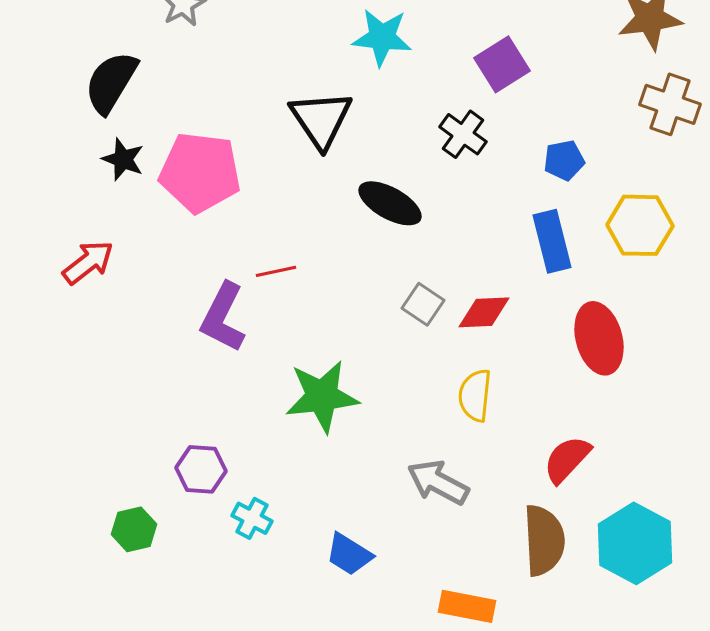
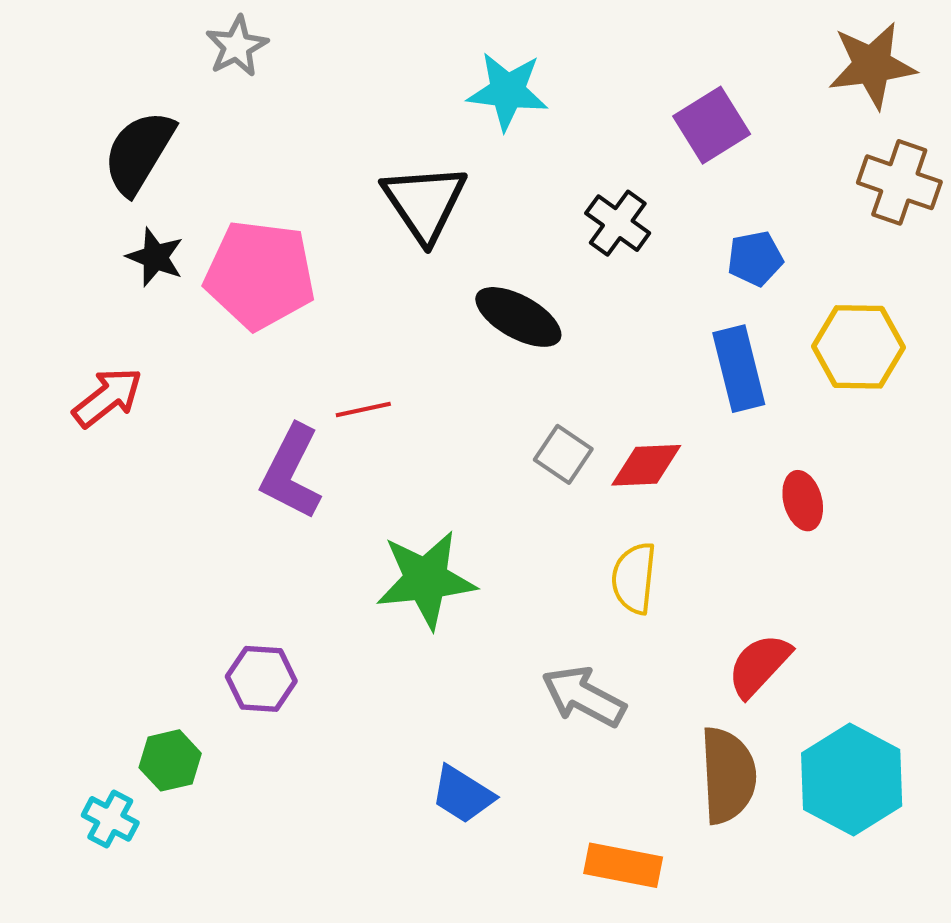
purple square: (502, 64) -> (712, 125), moved
red ellipse: (599, 338) -> (803, 501), size x0.6
cyan cross: (252, 518) -> (110, 819), moved

